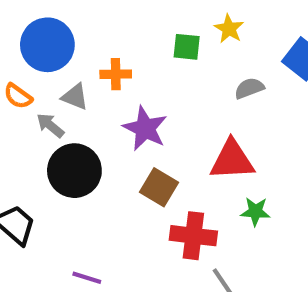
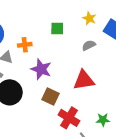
yellow star: (229, 29) -> (89, 18), moved
green star: (255, 212) -> (103, 120), moved
red cross: (193, 236) -> (69, 118), turned 30

